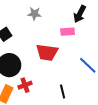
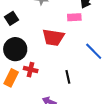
red cross: (25, 85) -> (31, 70), turned 32

